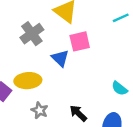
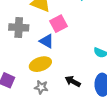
gray cross: (32, 34) -> (19, 27), turned -36
yellow ellipse: (28, 81) -> (40, 64), moved

